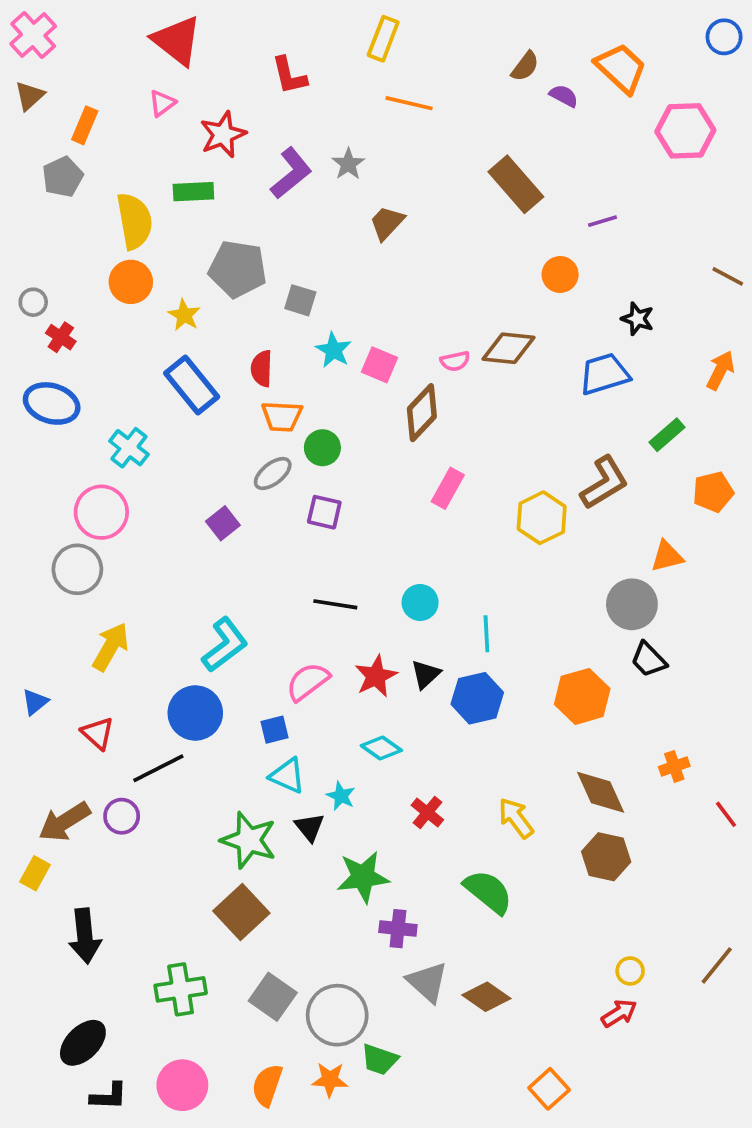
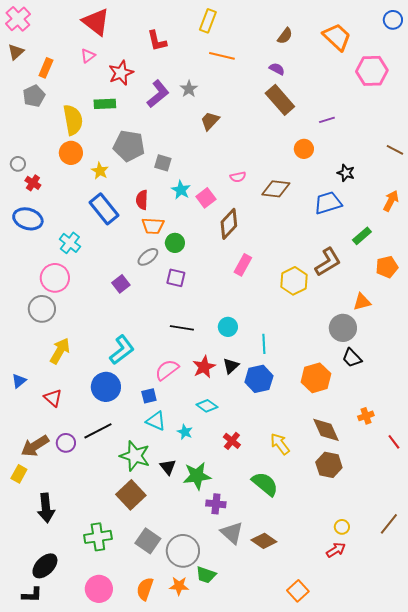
purple semicircle: (564, 96) -> (277, 69), moved
pink semicircle: (455, 361) -> (238, 177), moved
pink square: (380, 365) -> (206, 198), turned 30
black line: (158, 768) -> (98, 431), moved
black triangle: (310, 827) -> (168, 467), moved
black L-shape: (109, 1096) -> (32, 595), moved

